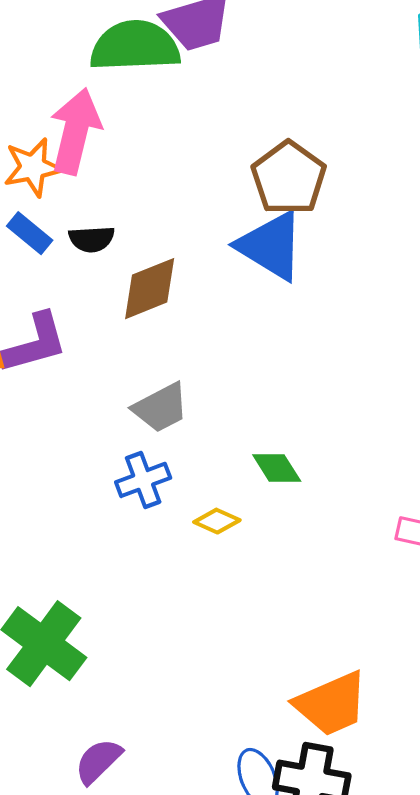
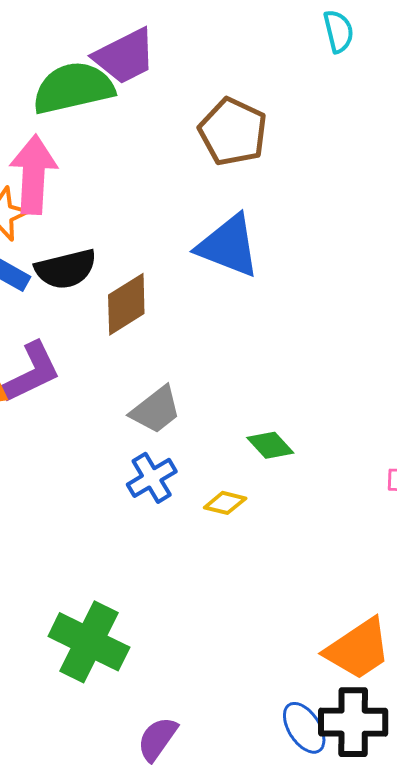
brown pentagon: (289, 178) -> (233, 132), moved
black semicircle: (92, 239) -> (66, 269), size x1.5

